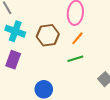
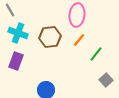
green line: (75, 59) -> (96, 54), moved, turned -35

